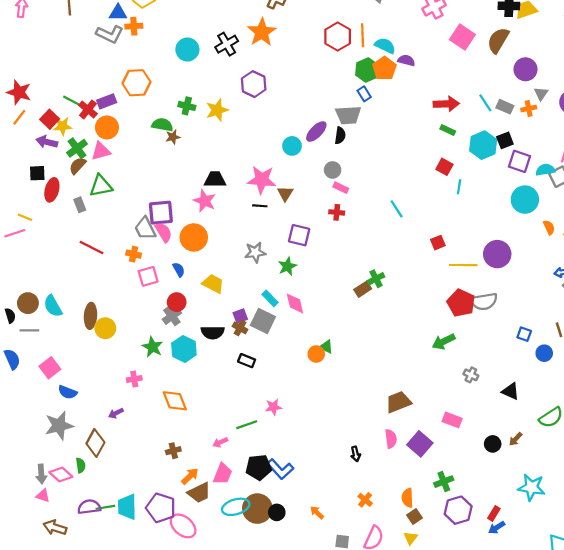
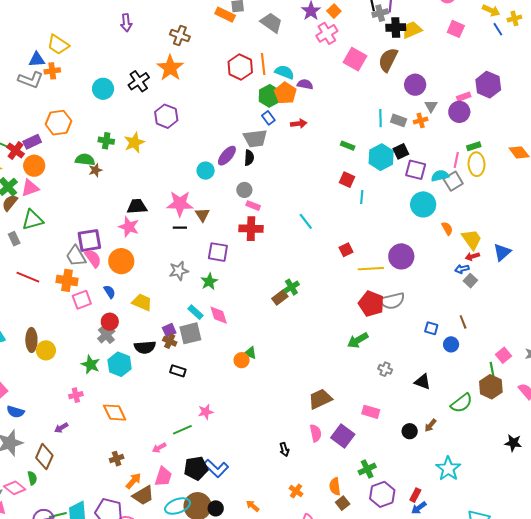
cyan line: (485, 103) -> (380, 118), turned 36
red arrow: (446, 104) -> (299, 124), moved, size x0.7
red cross: (337, 212) -> (251, 229), size x1.6
orange cross: (134, 254) -> (67, 280), size x1.5
gray square: (263, 321) -> (190, 333), turned -35
cyan star: (532, 487) -> (448, 469), turned 30

